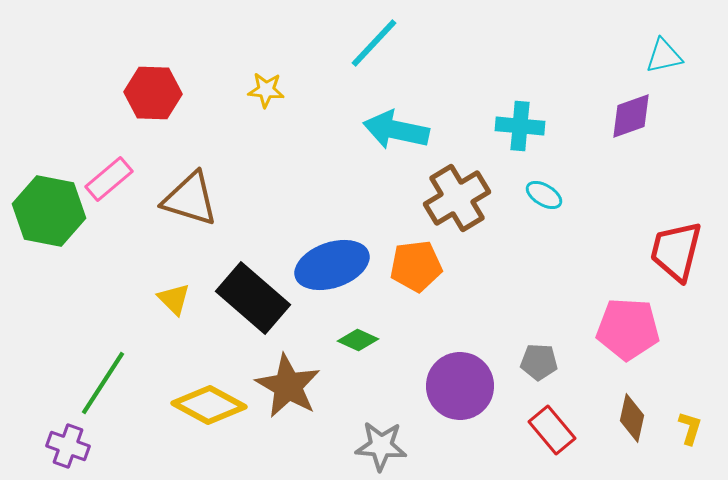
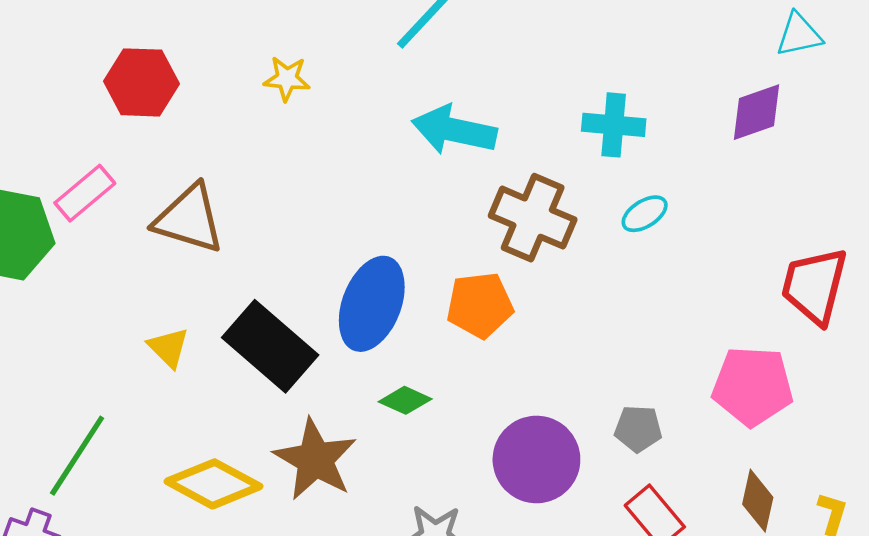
cyan ellipse: (544, 195) -> (645, 214), turned -63
brown cross: (457, 198) -> (533, 218), turned -36
blue ellipse: (332, 265) -> (372, 304), turned -50

